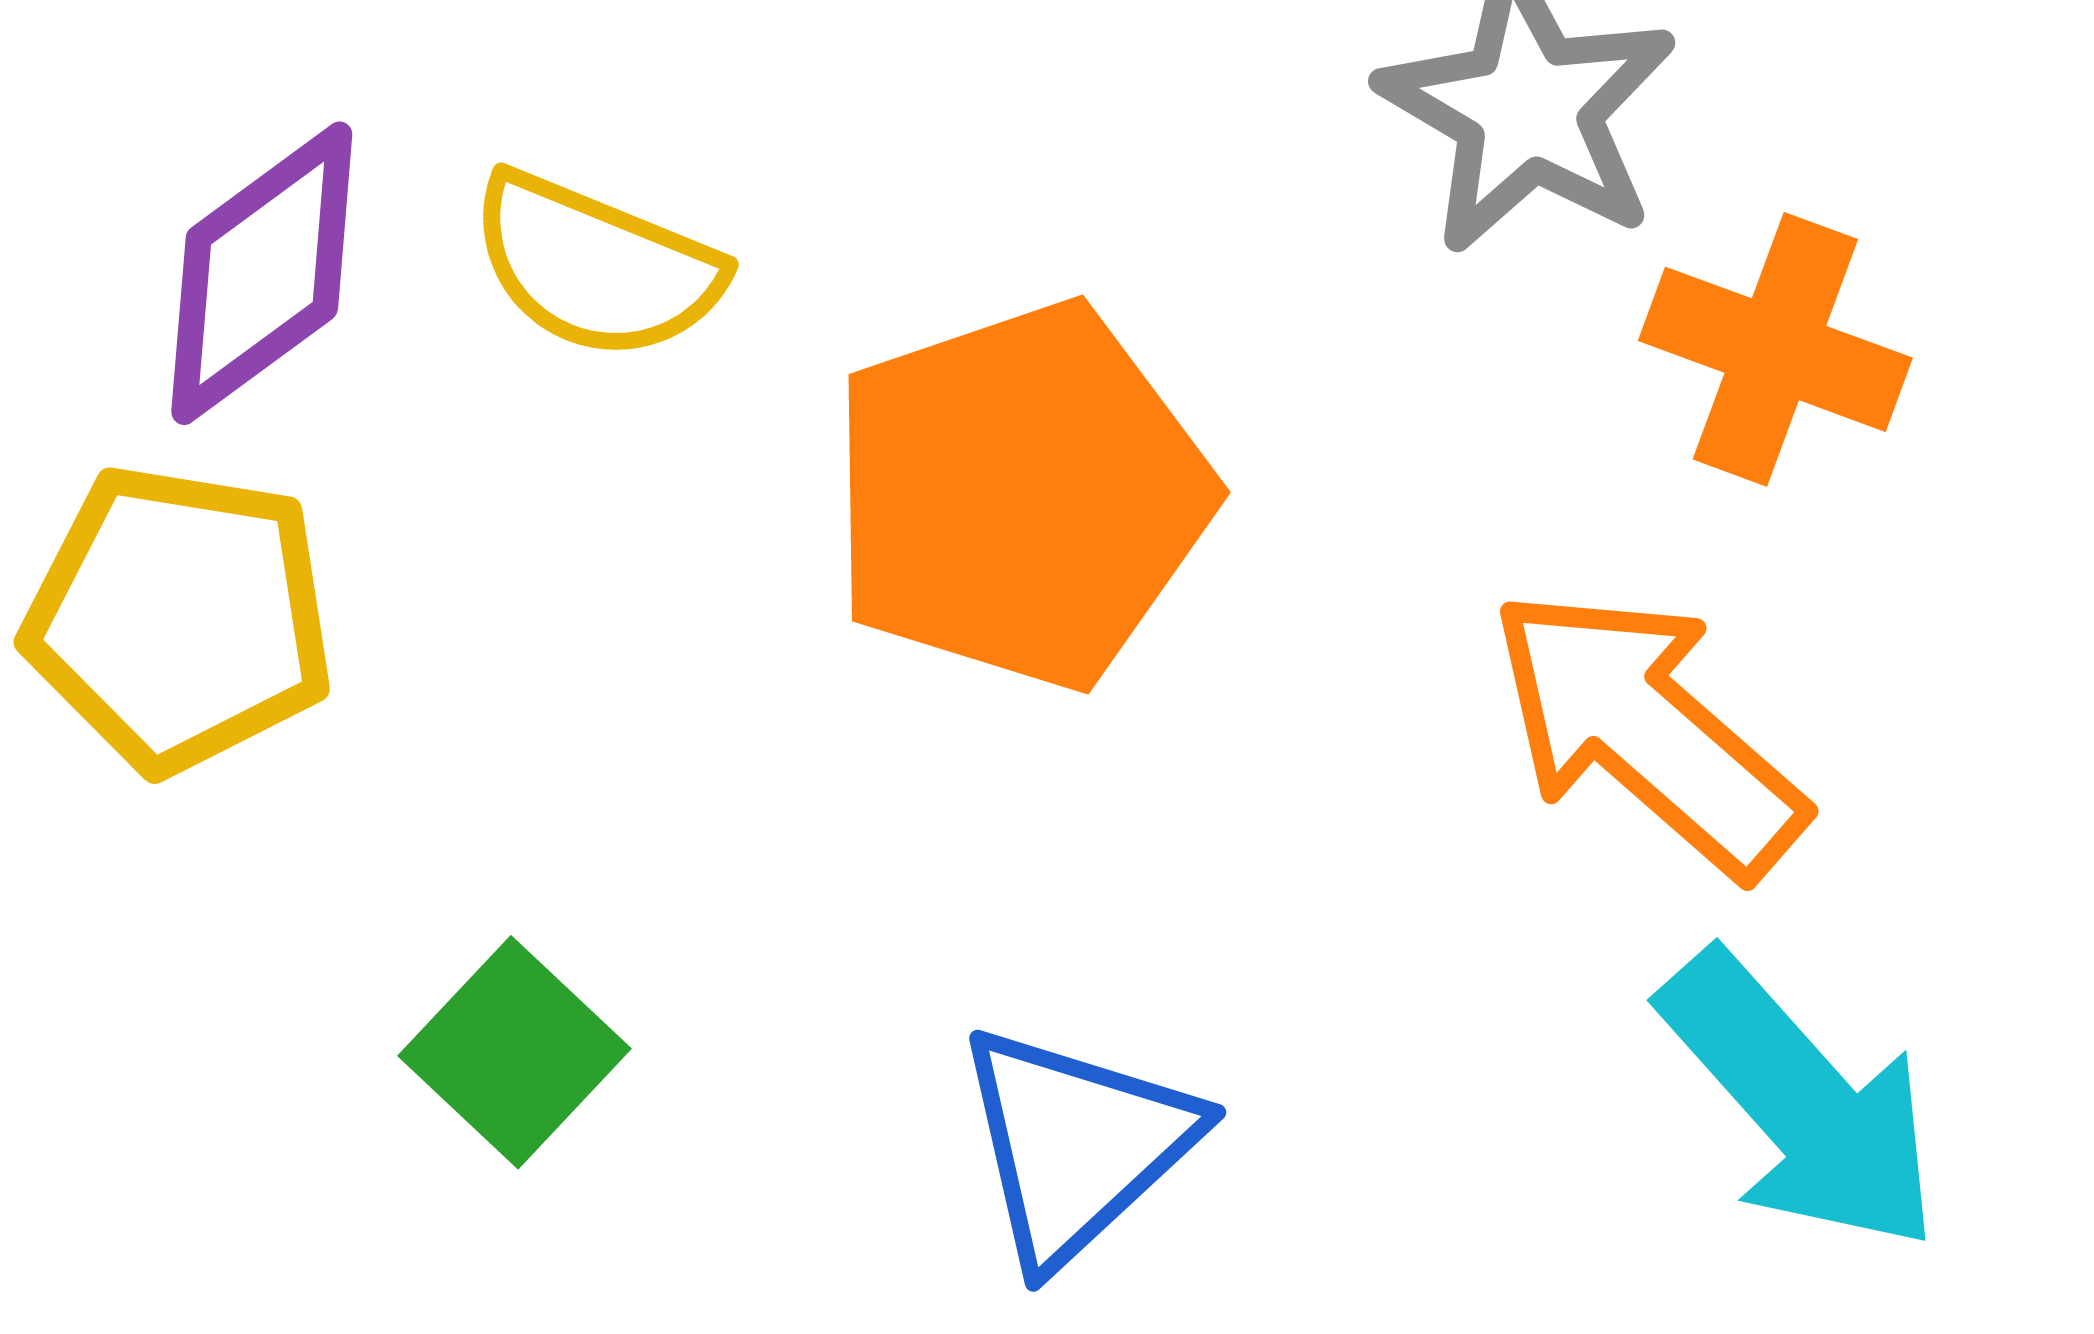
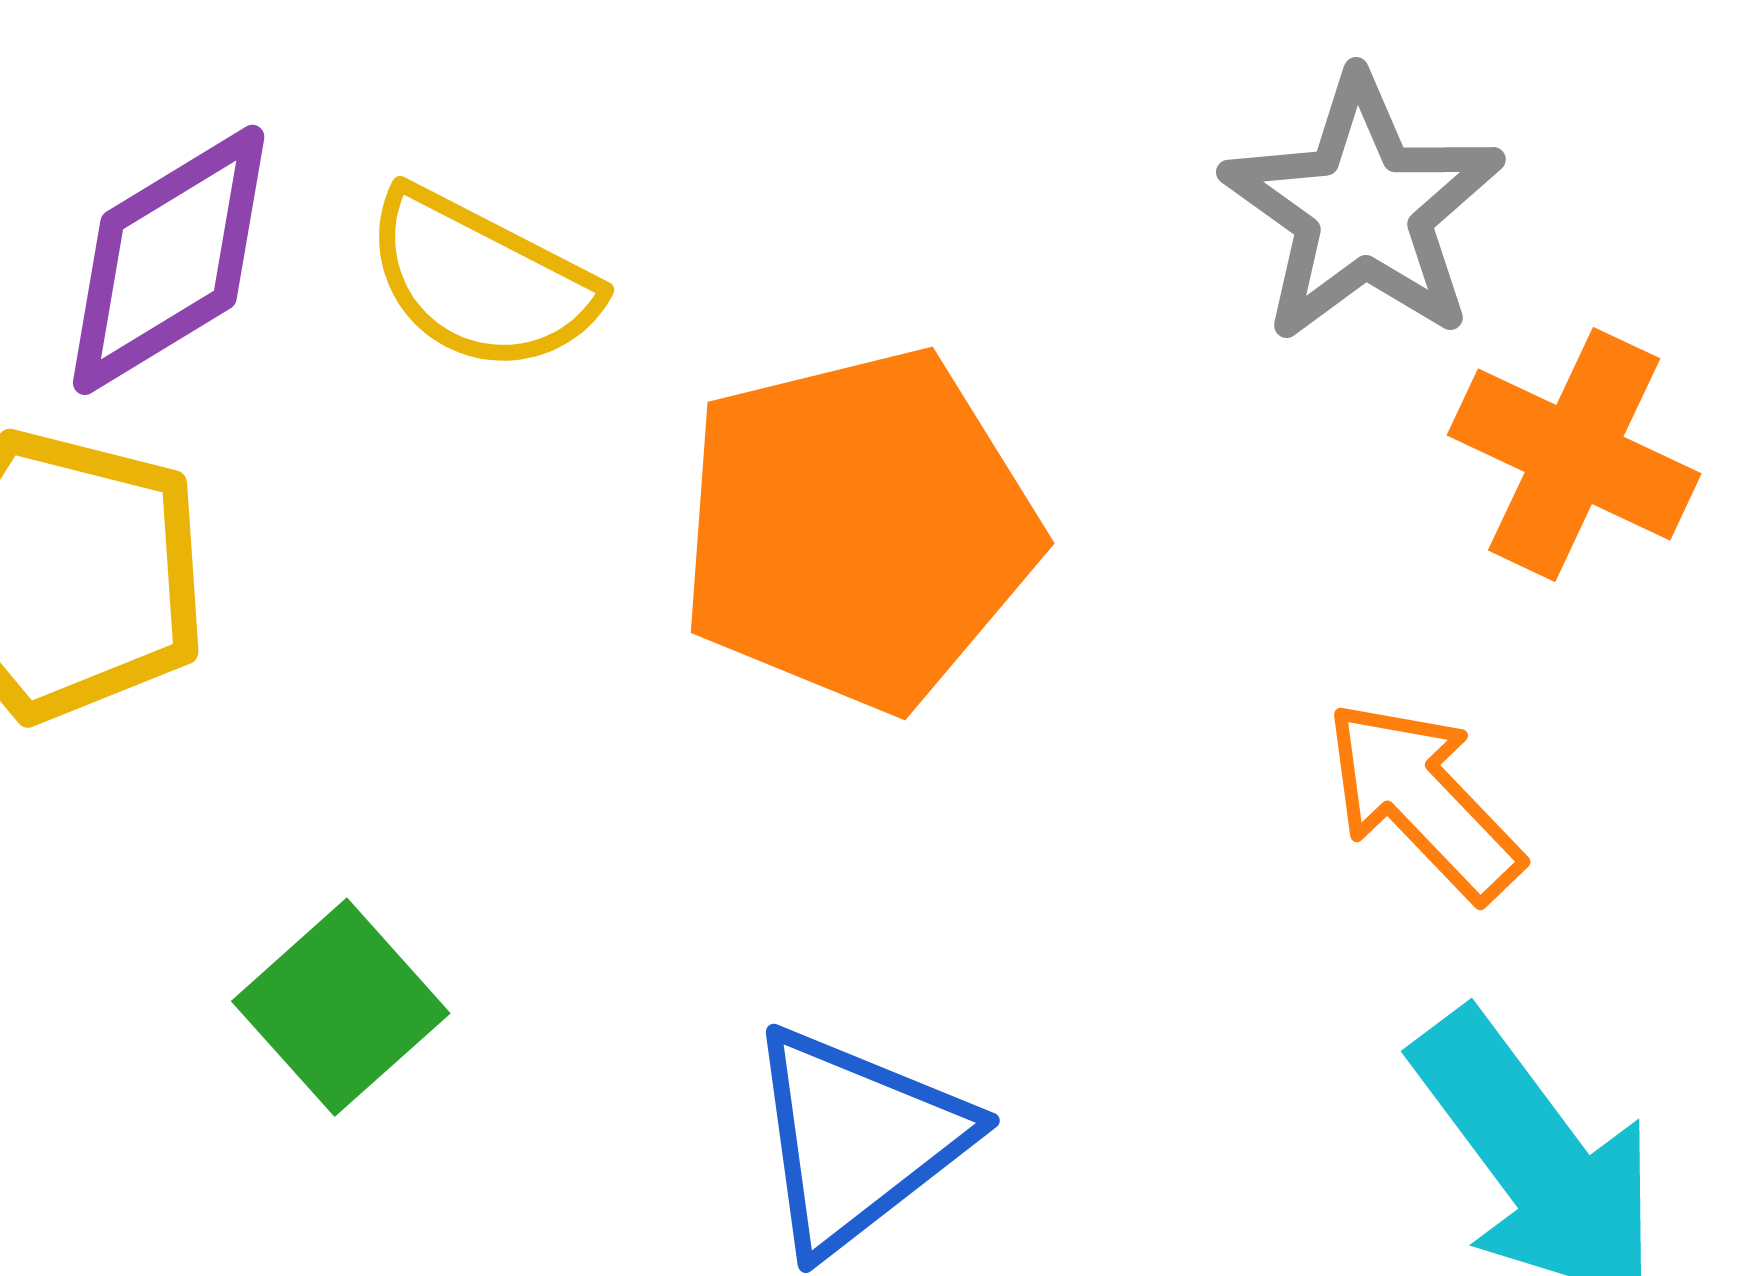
orange arrow: (1647, 732) -> (1423, 800), size x0.7

